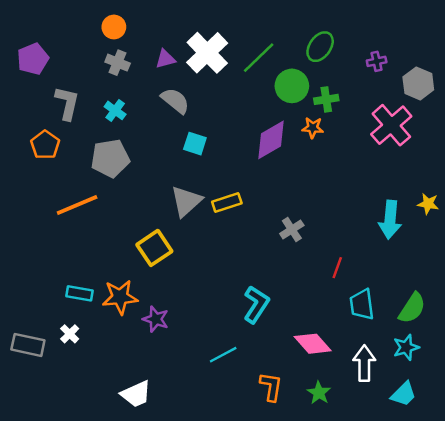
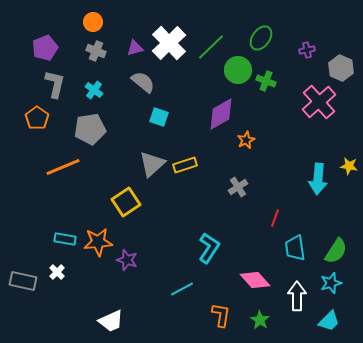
purple pentagon: (33, 59) -> (45, 48), moved
green cross: (326, 99) -> (266, 81), turned 30
orange star: (313, 128) -> (246, 140), moved, turned -30

